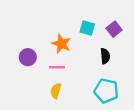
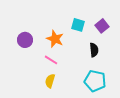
purple circle: (28, 57) -> (25, 40), moved
pink line: (57, 67) -> (51, 60), turned 32

